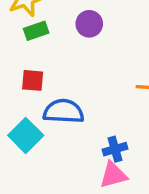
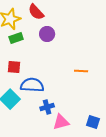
blue cross: (115, 149) -> (47, 107), moved

